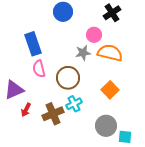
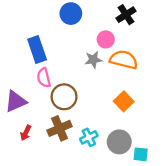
brown circle: (68, 78) -> (64, 97), moved
cyan cross: (74, 104) -> (89, 137), moved
red arrow: (26, 110) -> (26, 133), moved

